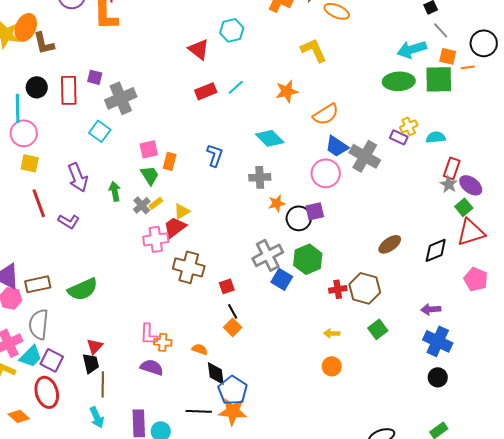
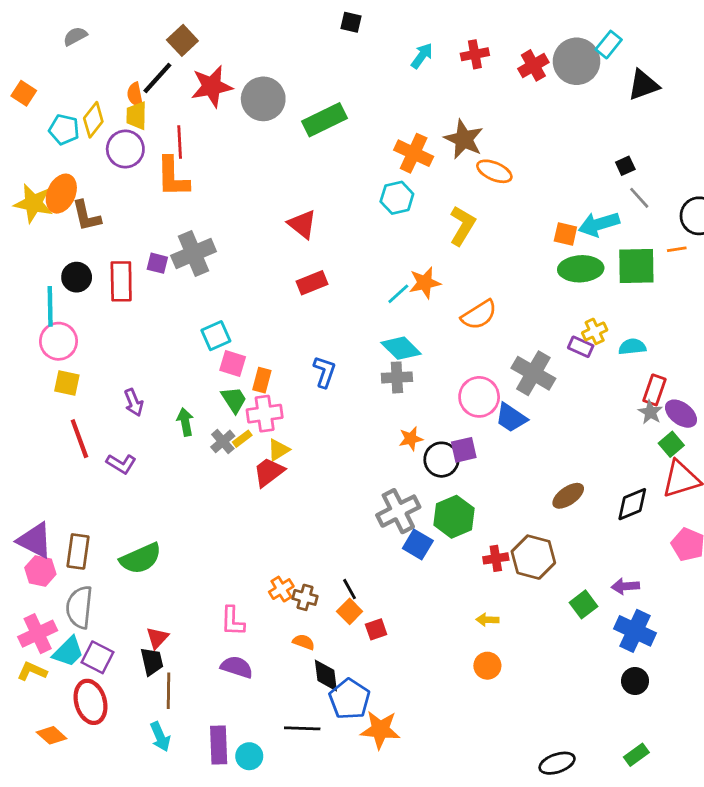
cyan hexagon: (232, 30) -> (397, 198), moved
yellow L-shape: (314, 50) -> (462, 226), turned 56
orange square: (448, 56) -> (565, 234), moved
cyan line: (236, 87) -> (398, 294), moved
gray cross: (121, 98) -> (194, 253), moved
cyan square: (100, 131) -> (216, 336), moved, turned 30
blue trapezoid: (337, 146) -> (511, 418), moved
pink square: (149, 149) -> (233, 363), turned 30
purple arrow: (78, 177) -> (134, 402), size x0.7
gray cross: (260, 177) -> (397, 377), moved
pink cross: (156, 239) -> (265, 414), moved
brown cross: (189, 267) -> (305, 597), moved, size x0.6
brown rectangle: (38, 284) -> (78, 551), turned -70
red square: (227, 286) -> (376, 629), moved
green square: (378, 329) -> (584, 604), moved
orange cross: (163, 342) -> (281, 589), moved, turned -36
orange star: (233, 411) -> (380, 730), moved

